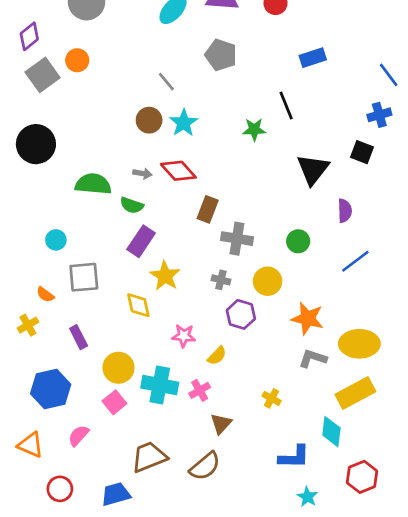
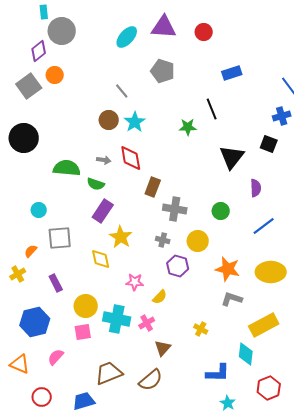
purple diamond: (29, 36) -> (39, 51), moved
red diamond: (178, 171) -> (131, 158), turned 32
orange semicircle: (45, 295) -> (31, 251), turned 96
yellow ellipse: (359, 344) -> (271, 272), moved
pink square: (114, 402) -> (83, 332), turned 30

